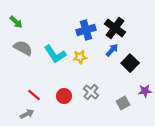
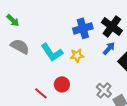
gray cross: (91, 92) -> (104, 90), moved
red line: (34, 95) -> (41, 93), moved
red circle: (64, 96) -> (62, 84), moved

